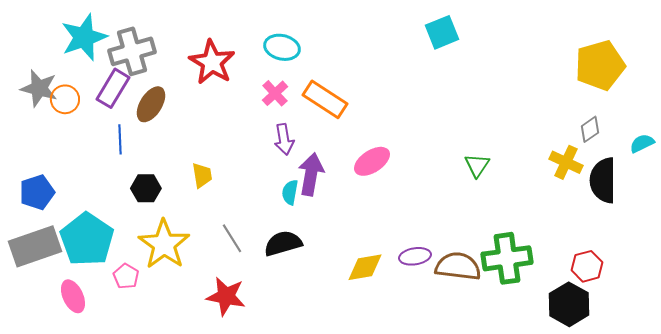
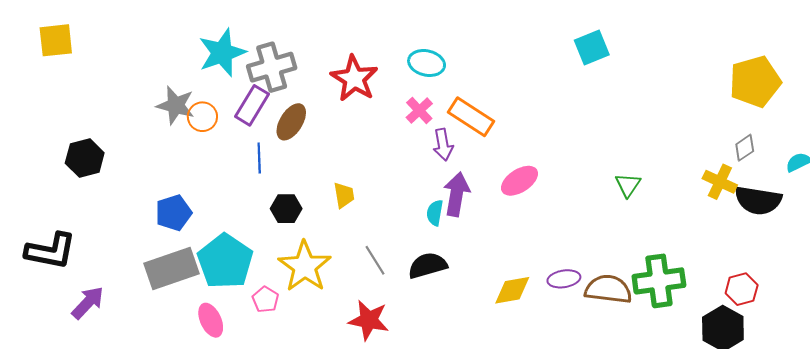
purple arrow: (284, 139) -> (443, 145), moved
black semicircle: (603, 180) -> (758, 200), turned -81

